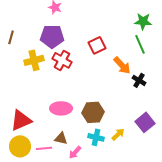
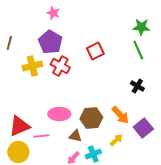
purple pentagon: (52, 36) -> (50, 42), turned 30
orange arrow: (122, 65) -> (120, 115), moved
cyan cross: (96, 137) -> (93, 154), moved, turned -35
brown triangle: (61, 138) -> (75, 136), moved
pink line: (44, 148) -> (41, 136), moved

